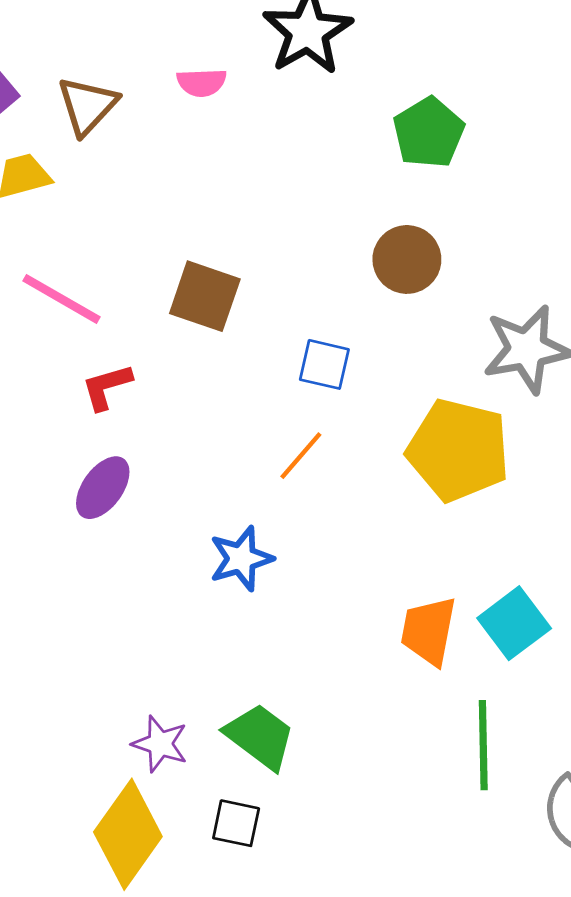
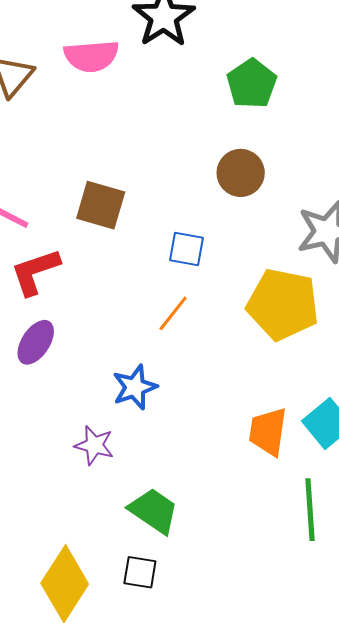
pink semicircle: (202, 83) -> (91, 56), size x1.6
red L-shape: (107, 387) -> (35, 272), size x1.4
purple star: (160, 744) -> (94, 445), moved

